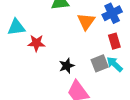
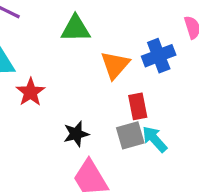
red rectangle: (114, 41) -> (138, 106), moved
red star: (36, 43) -> (30, 92), turned 30

